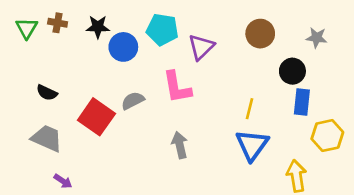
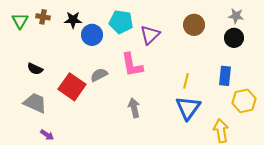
gray star: (317, 38) -> (236, 16), moved
black circle: (292, 71) -> (234, 38), moved

